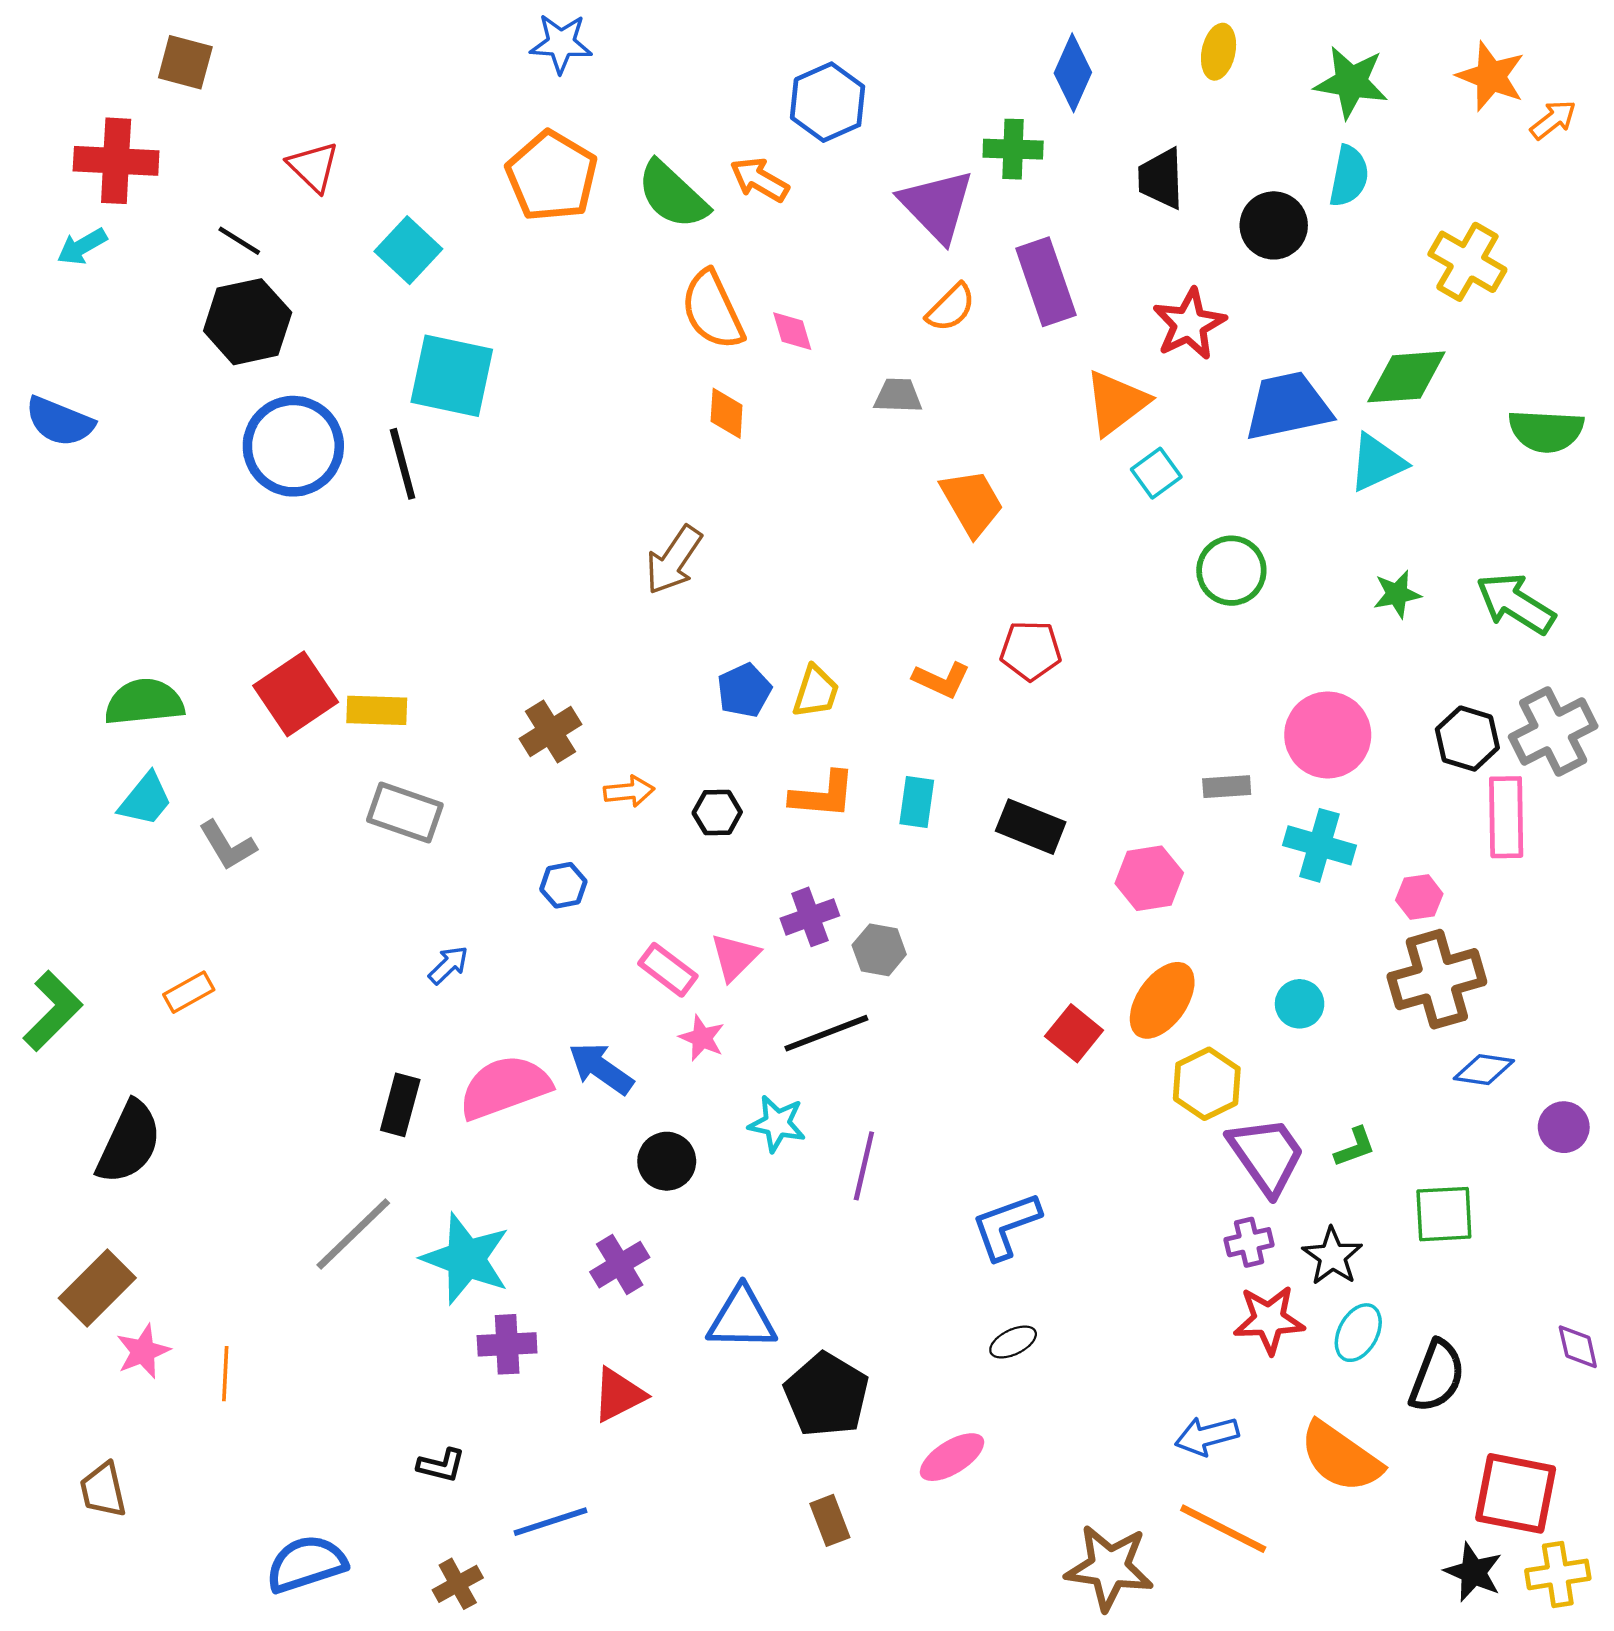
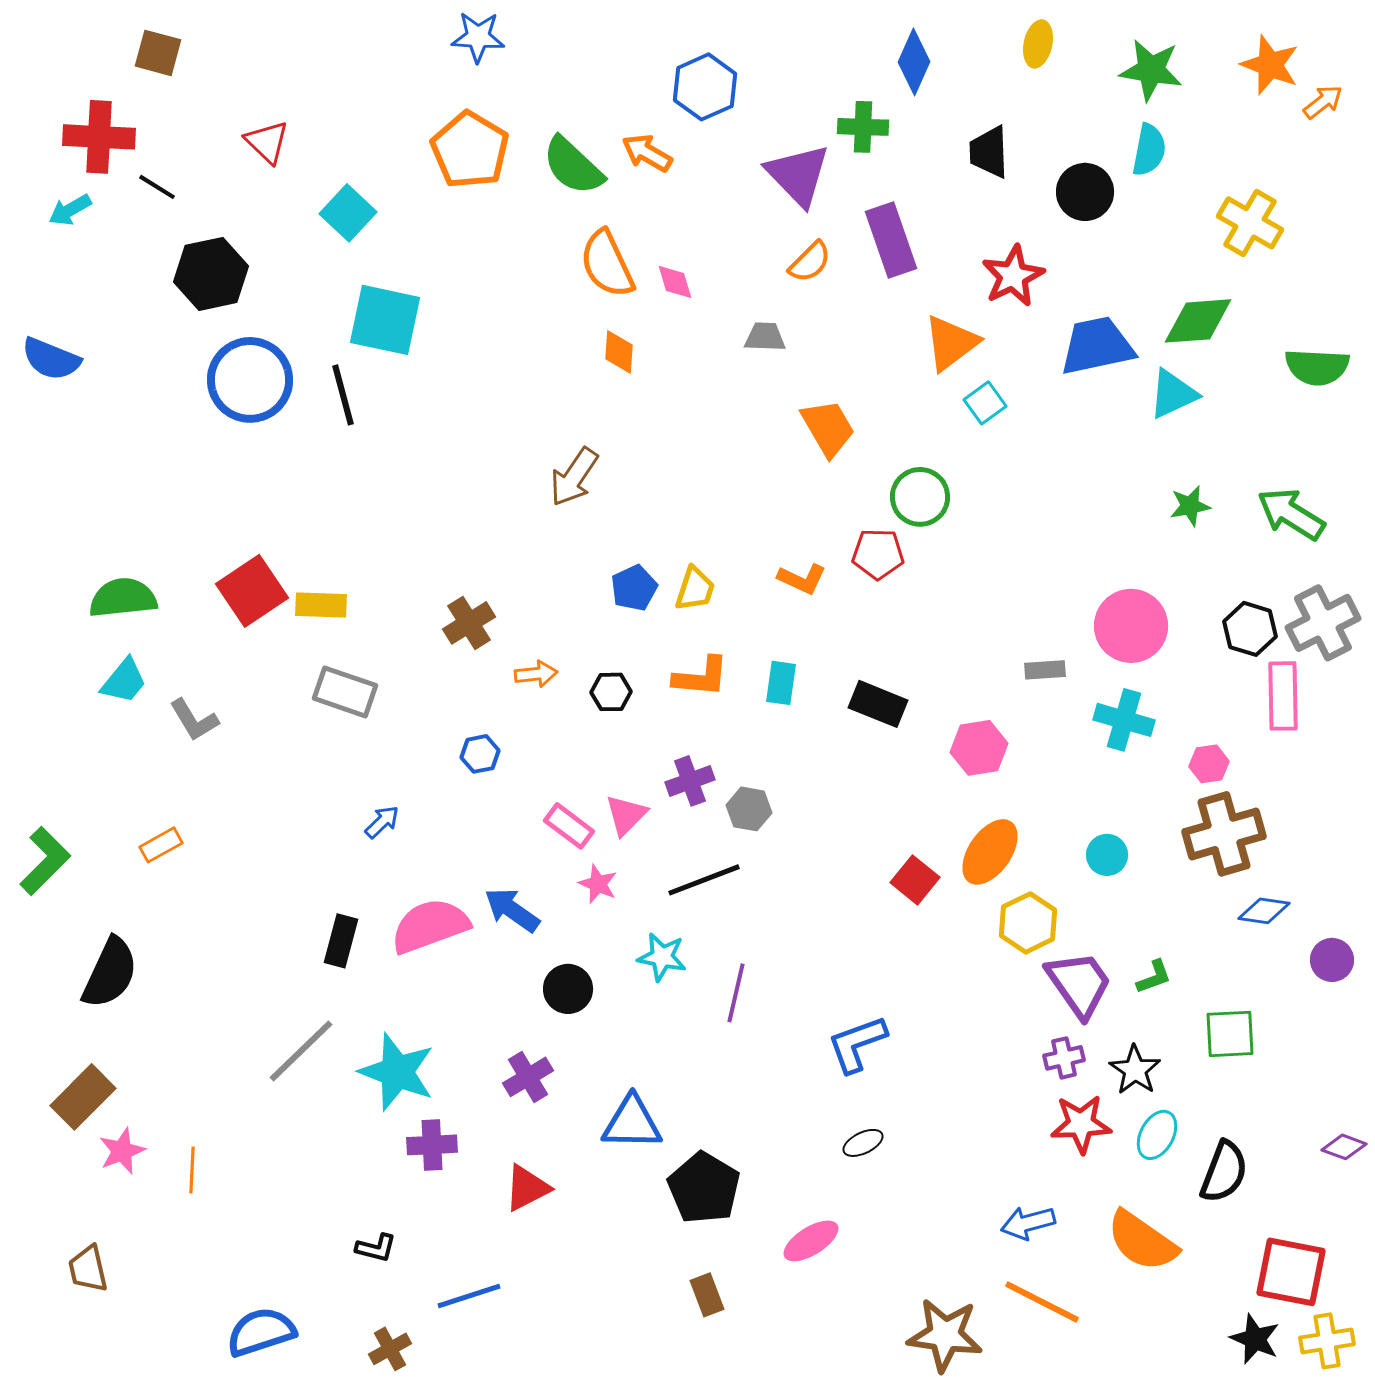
black line: (239, 241) -> (157, 187), moved
green circle: (1231, 571) -> (920, 497), moved
purple diamond: (1578, 1347) -> (1344, 1147), turned -57

